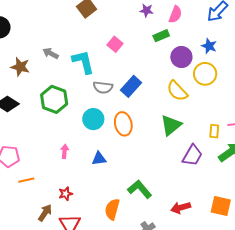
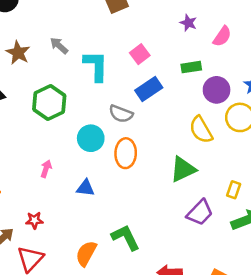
green rectangle: (161, 36) -> (191, 67), moved
blue rectangle: (131, 86) -> (149, 89), moved
gray semicircle: (103, 87) -> (121, 114), moved

